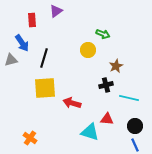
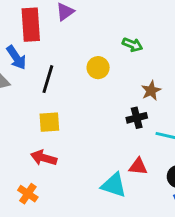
red rectangle: (32, 20) -> (31, 25), size x1.6
yellow circle: (88, 50) -> (98, 68), moved
yellow square: (45, 88) -> (49, 122), size x0.7
red arrow: (72, 103) -> (44, 158), moved

